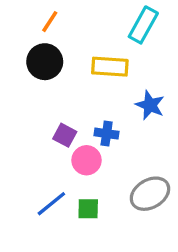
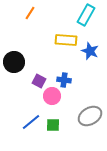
black circle: (45, 62) -> (14, 62), moved
blue star: (150, 105) -> (90, 51), moved

